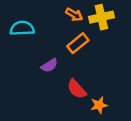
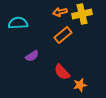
orange arrow: (74, 15) -> (60, 12), turned 136
purple semicircle: (49, 65) -> (32, 56), moved

